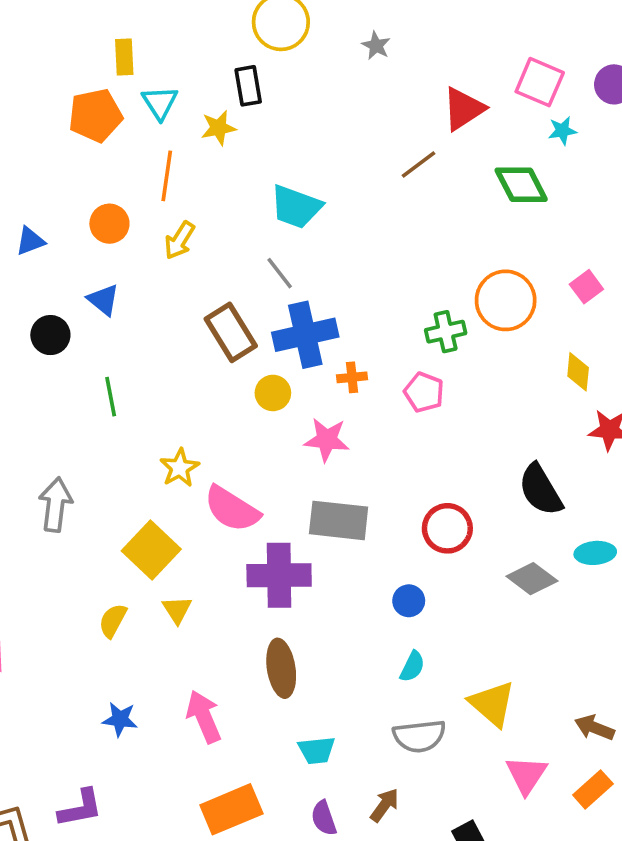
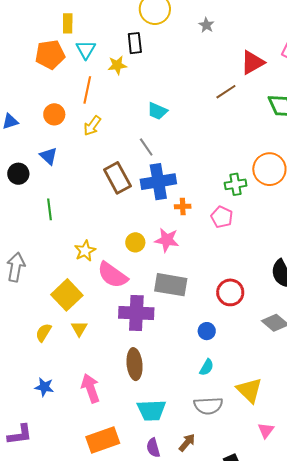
cyan trapezoid: (296, 207) -> (157, 111), size x0.7
yellow circle: (273, 393) -> (135, 242), moved
cyan trapezoid: (317, 750) -> (151, 410), size x1.4
pink triangle: (526, 775) -> (266, 430), size x0.7

